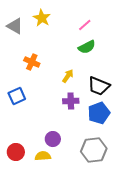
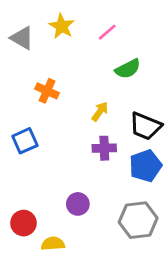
pink line: (85, 25) -> (107, 32), moved
yellow semicircle: (43, 156) -> (53, 244), moved

